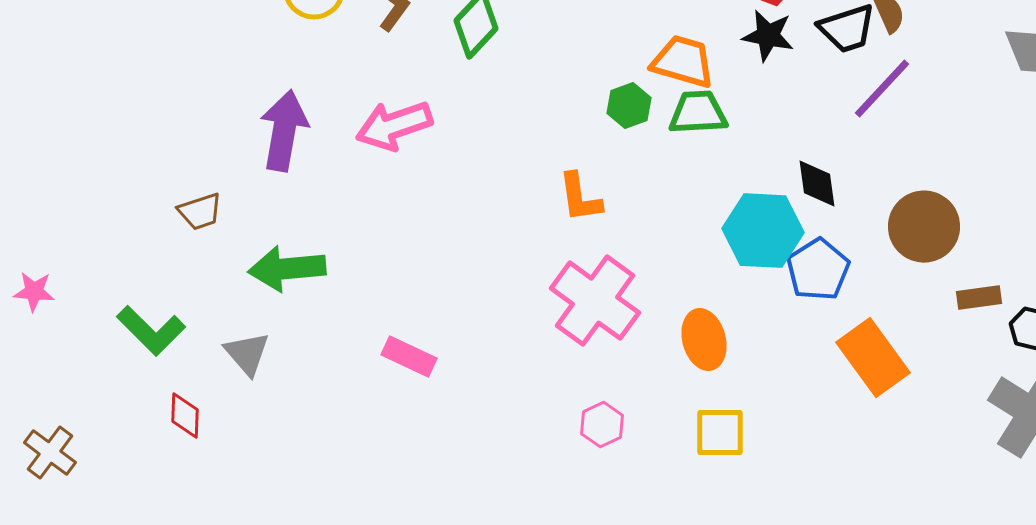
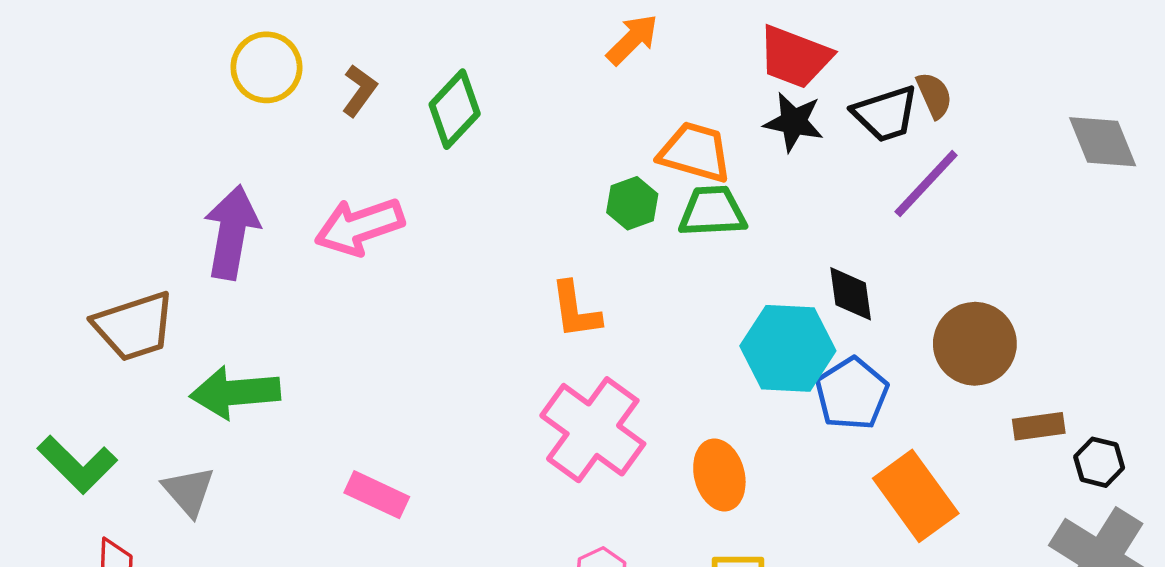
brown trapezoid: (200, 212) -> (134, 326), size x1.6

